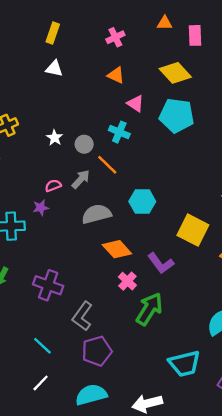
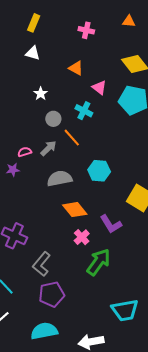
pink cross: (115, 37) -> (86, 30), turned 35
orange triangle: (116, 75) -> (76, 68), moved
white star: (55, 138) -> (41, 94), moved

